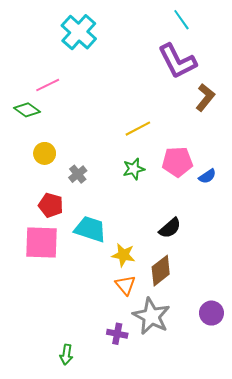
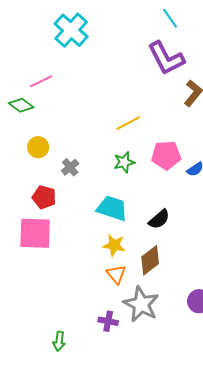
cyan trapezoid: (90, 229) -> (112, 208), moved

